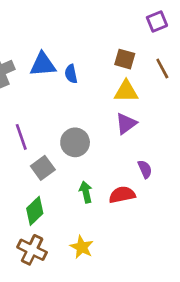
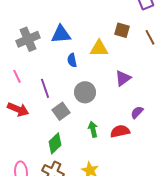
blue semicircle: (71, 74) -> (72, 60), moved
yellow triangle: (126, 91) -> (99, 48), moved
purple semicircle: (145, 169) -> (137, 112), turned -112

